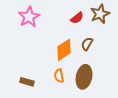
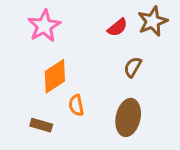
orange diamond: (64, 50) -> (55, 76), moved
orange semicircle: (59, 76) -> (76, 105), moved

